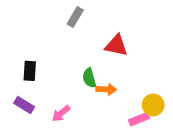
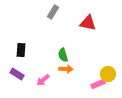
red triangle: (116, 45) -> (88, 23), moved
orange arrow: (106, 89) -> (66, 69), moved

